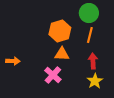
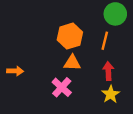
green circle: (89, 13) -> (115, 14), moved

